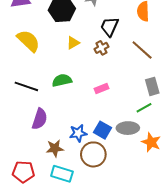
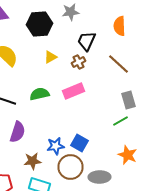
pink rectangle: (101, 88) -> (74, 91), moved, size x1.5
gray ellipse: (128, 128) -> (100, 177), moved

